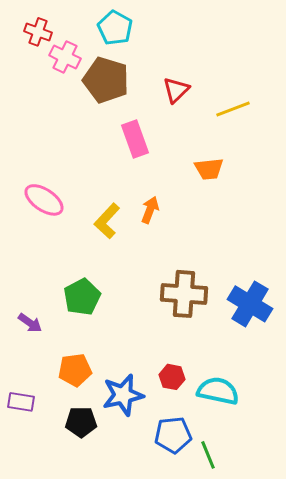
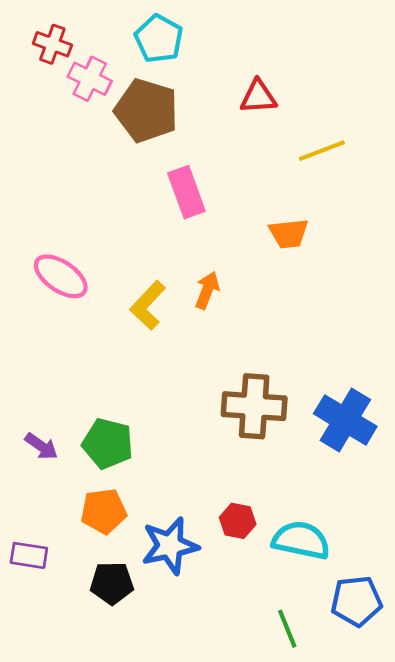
red triangle: (176, 90) -> (258, 97), moved, turned 40
green pentagon: (82, 297) -> (108, 444), moved, turned -30
blue pentagon: (173, 435) -> (356, 601), moved

